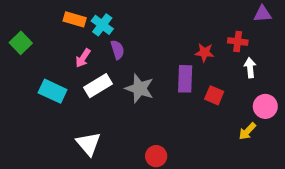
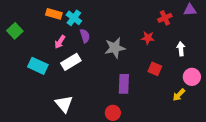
red cross: (238, 41) -> (165, 18), moved, turned -32
purple rectangle: (185, 79) -> (124, 84), moved
gray star: (140, 88) -> (115, 48), moved, turned -30

